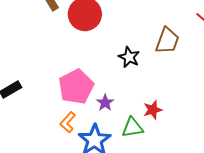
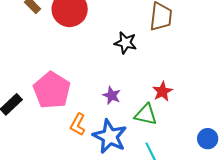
pink pentagon: (76, 87) -> (52, 90), moved
green triangle: (132, 128) -> (146, 114), turned 35

